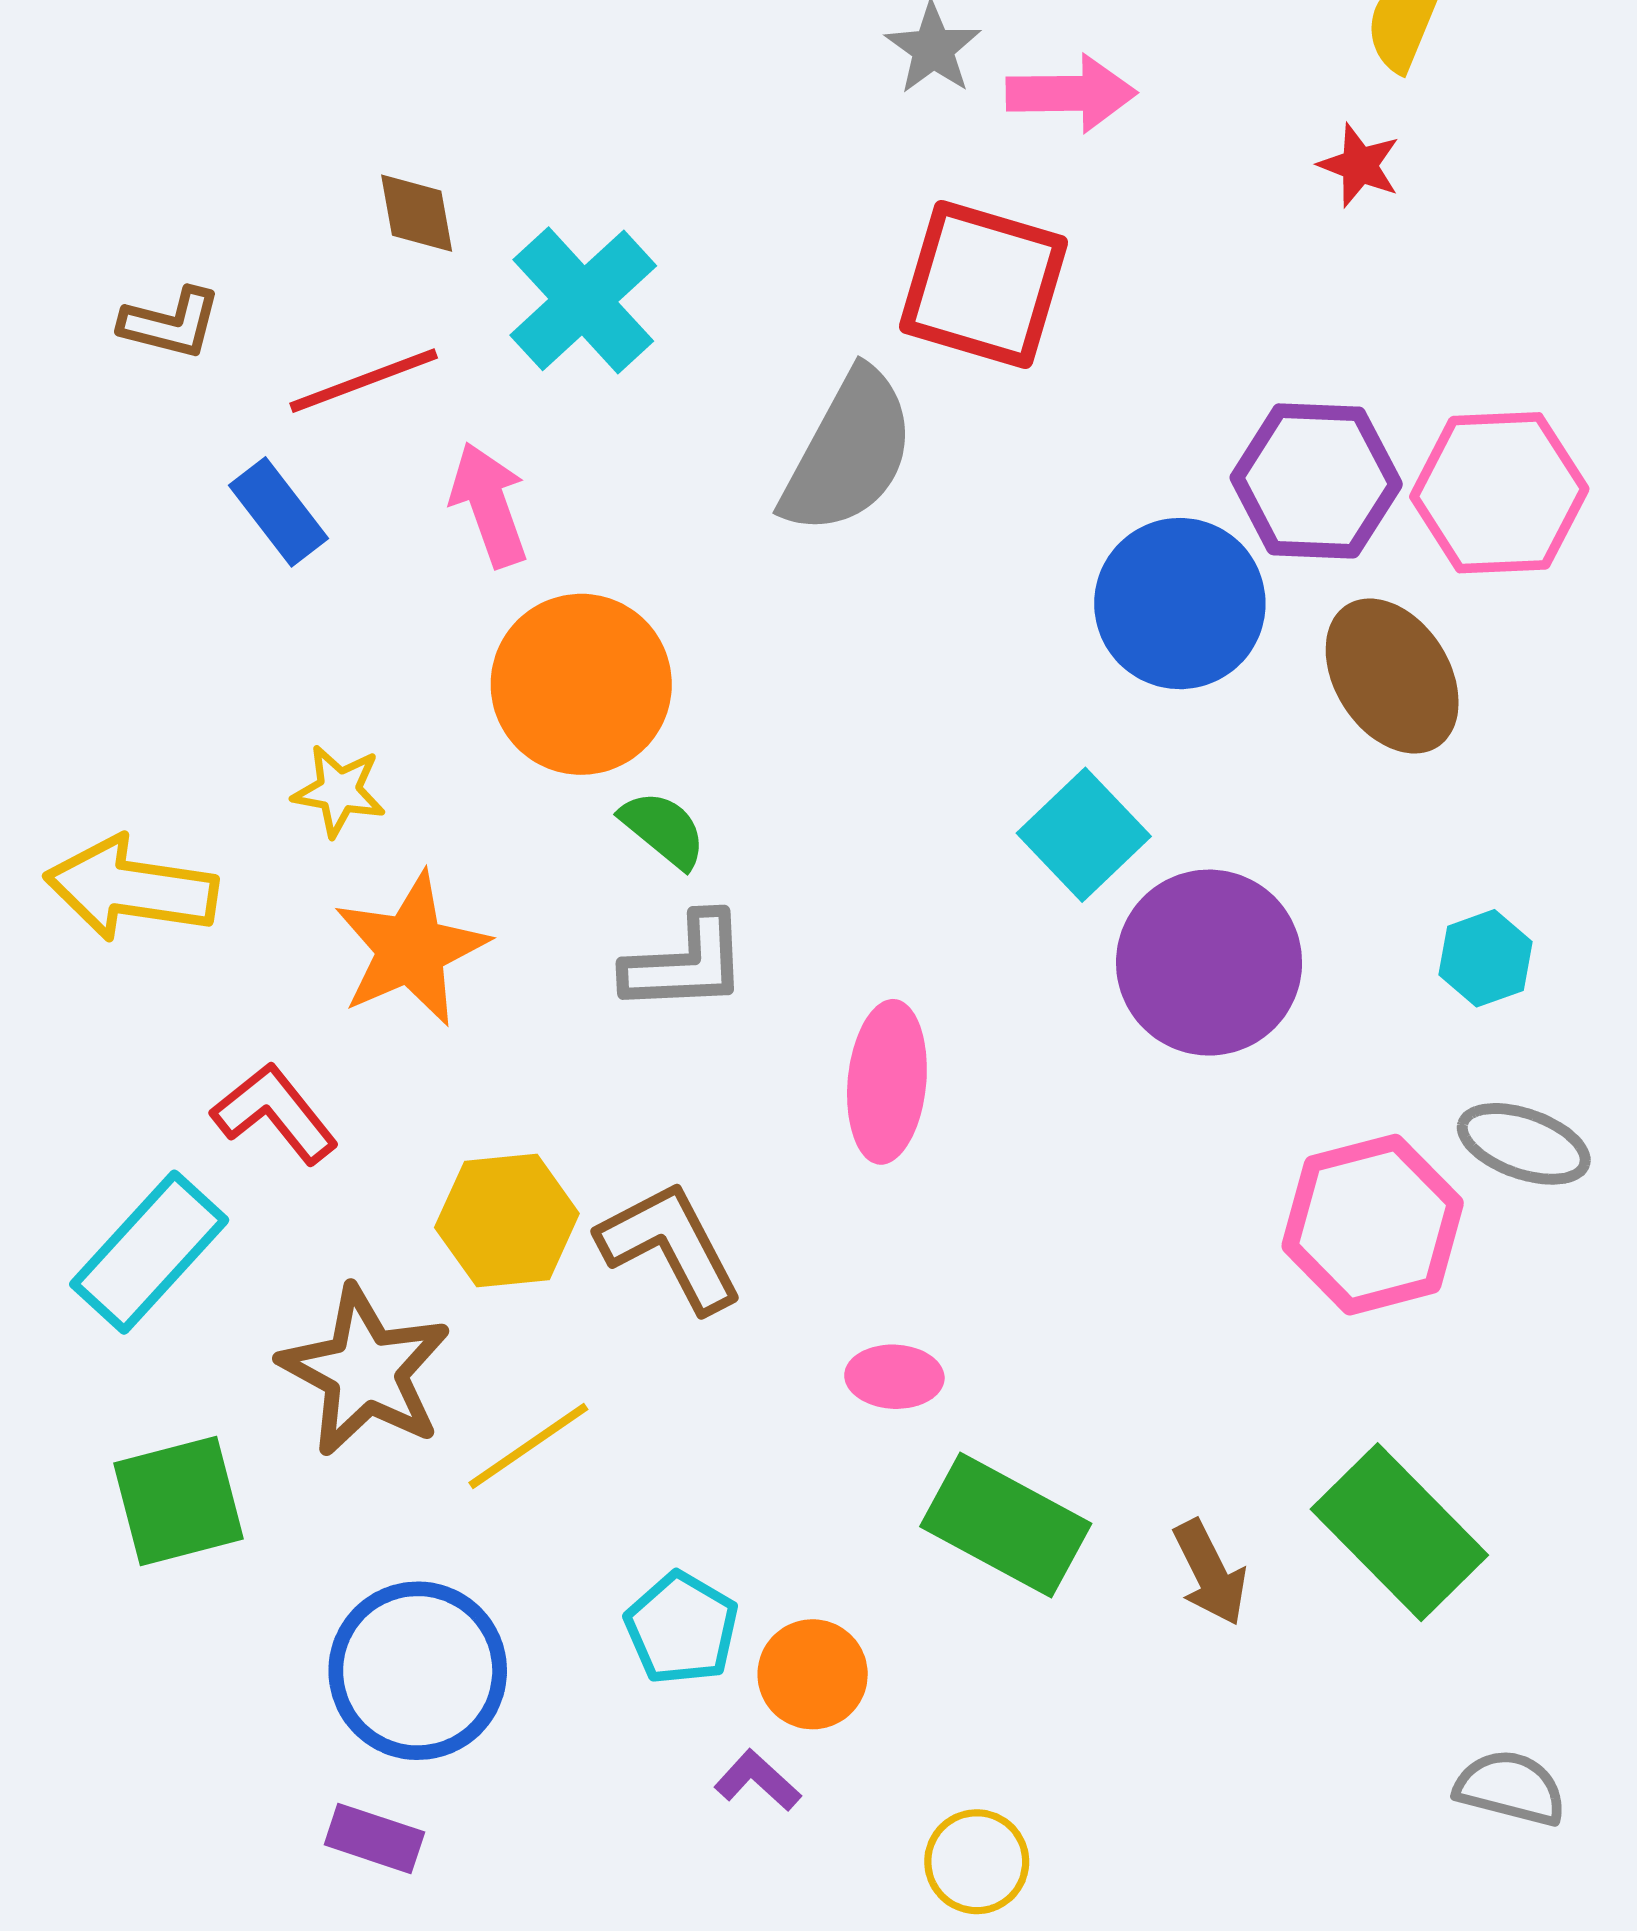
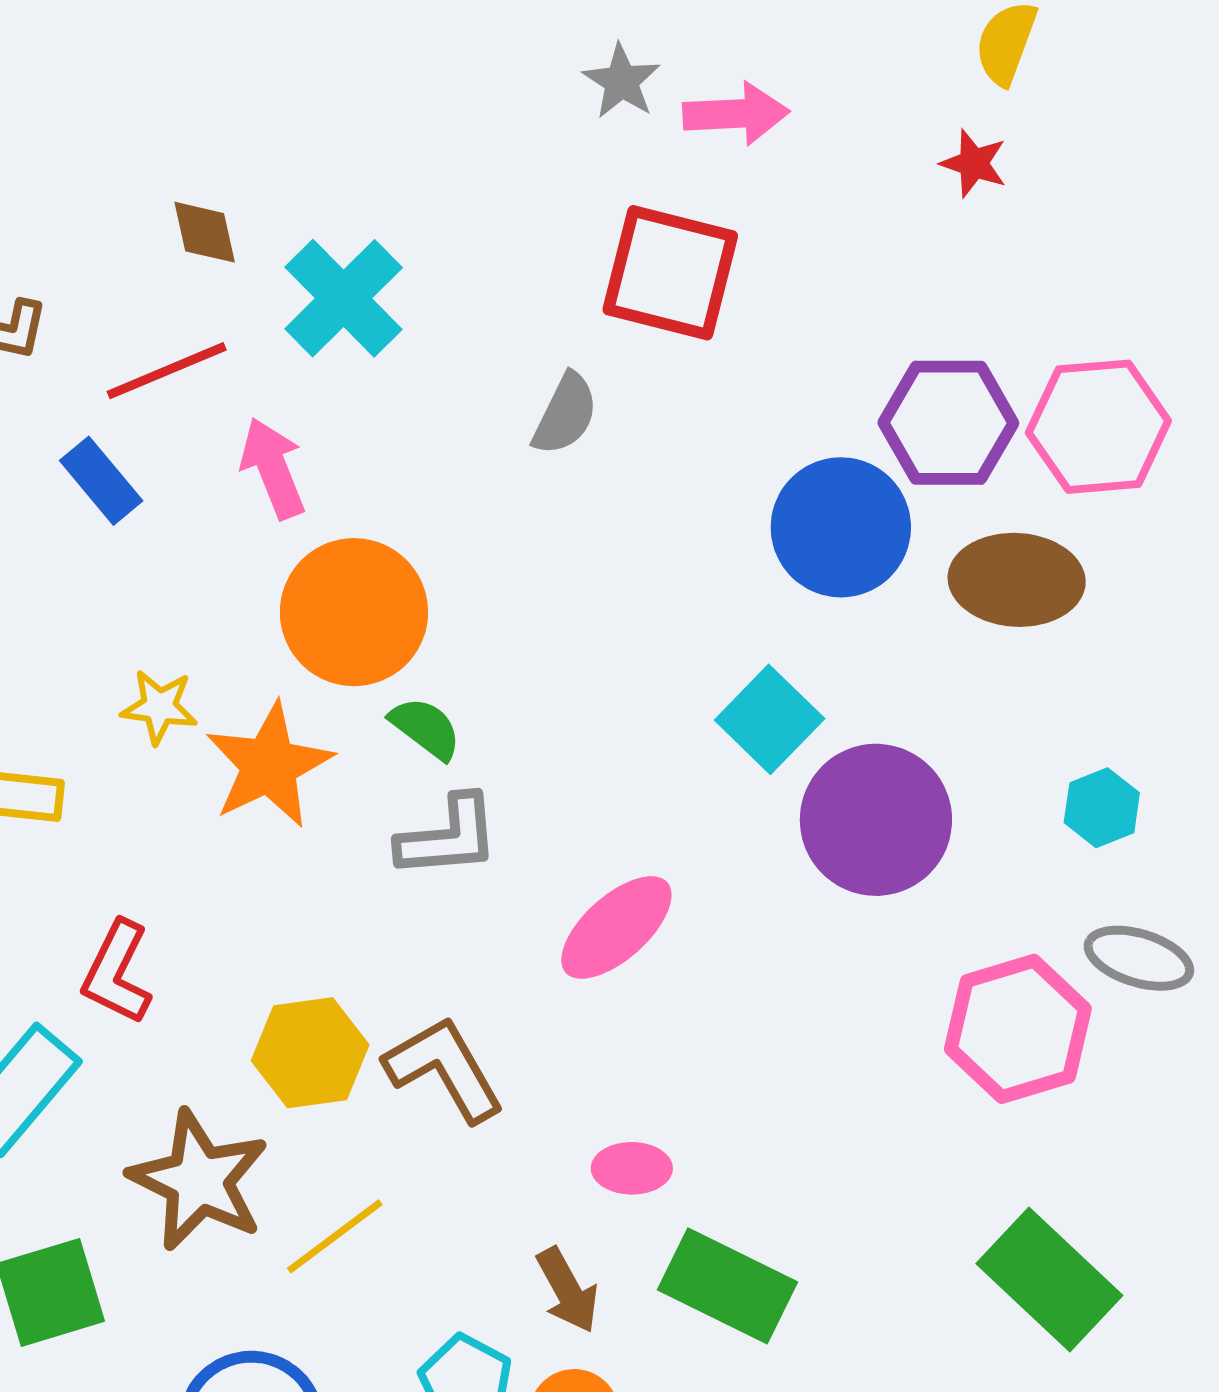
gray semicircle: (849, 452) -> (565, 414), size x0.6
brown ellipse: (1392, 676) -> (1017, 580), turned -52
orange star: (411, 949) -> (269, 765), moved
pink ellipse: (887, 1082) -> (616, 927), turned 45
red L-shape: (275, 1113) -> (117, 972), turned -113
brown arrow: (1210, 1573) -> (567, 1290), moved

